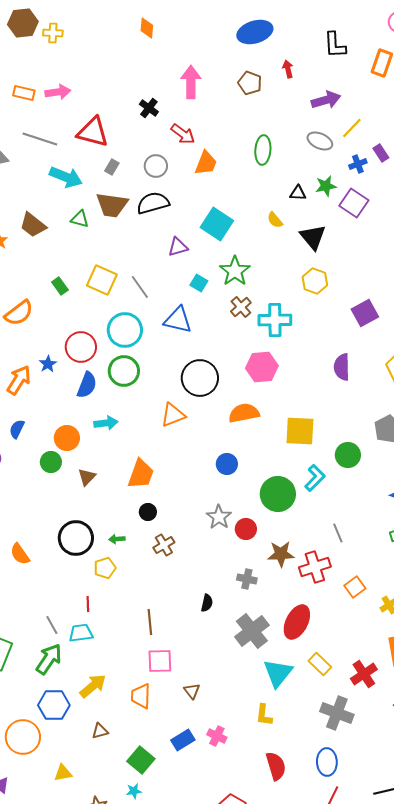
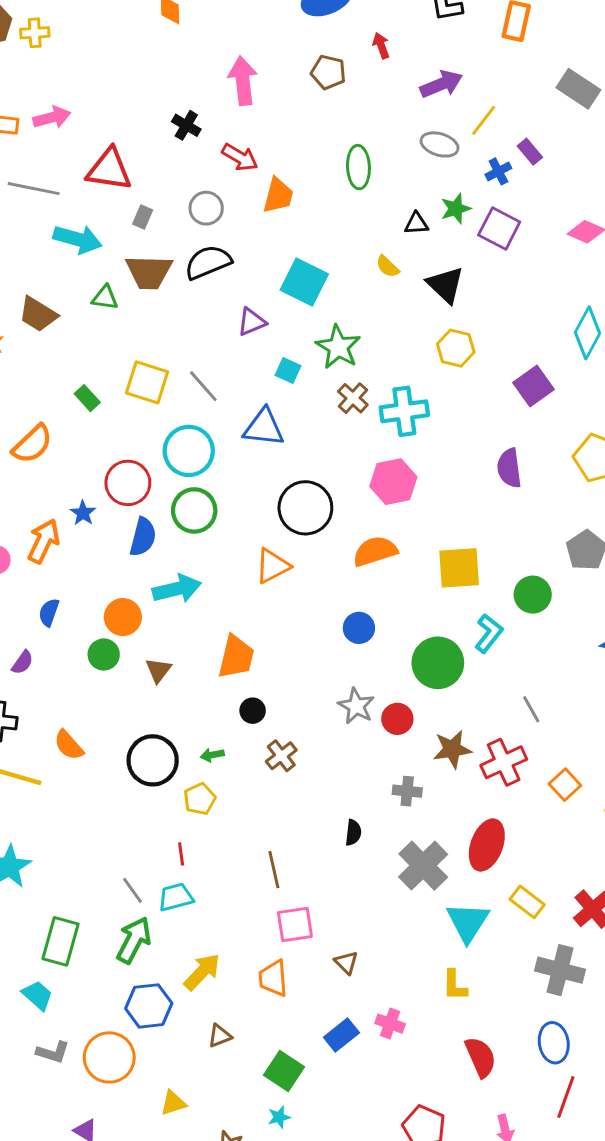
cyan arrow: (106, 423) -> (177, 589), size x1.4
orange semicircle: (20, 554) -> (69, 745), moved

